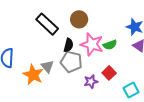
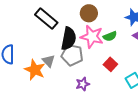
brown circle: (79, 19) -> (89, 13), moved
black semicircle: (68, 45) -> (69, 39), size x1.6
purple star: (91, 82) -> (83, 84), moved

